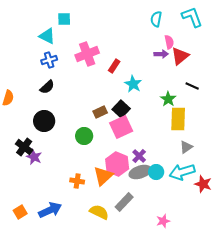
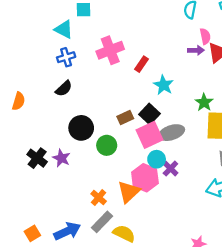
black circle: (44, 121) -> (81, 128), moved
purple star: (34, 157) -> (61, 158), moved
gray ellipse: (140, 172) -> (172, 133), moved
cyan circle: (156, 172) -> (157, 159), moved
orange cross: (77, 181) -> (99, 197), turned 32
gray rectangle: (124, 202) -> (102, 222), moved

